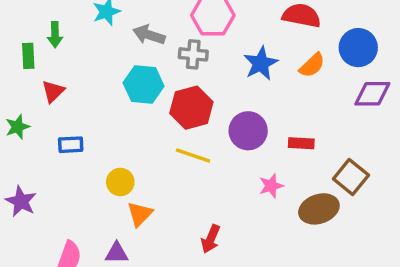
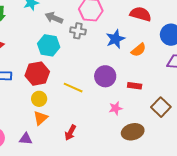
orange semicircle: (312, 65) -> (139, 50), moved
red hexagon: (191, 108) -> (37, 74), moved
yellow circle: (120, 182) -> (39, 99), moved
brown ellipse: (319, 209) -> (133, 132), moved
red arrow: (211, 239) -> (70, 133), moved

